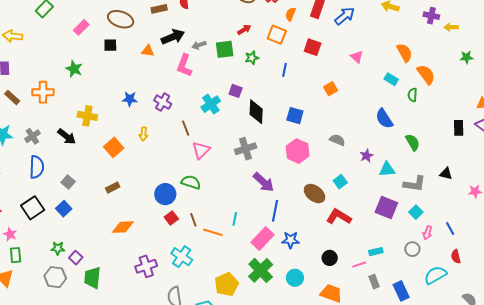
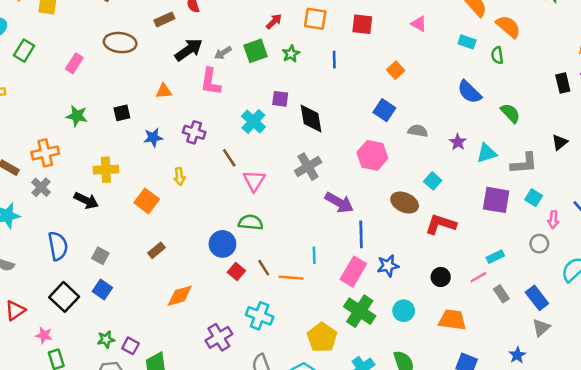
black square: (110, 45) -> (122, 113), moved
orange triangle: (148, 51) -> (164, 91), moved
blue square: (295, 116) -> (384, 110), moved, turned 30
gray cross: (32, 136) -> (41, 187), moved
black triangle: (446, 174) -> (560, 142), turned -40

